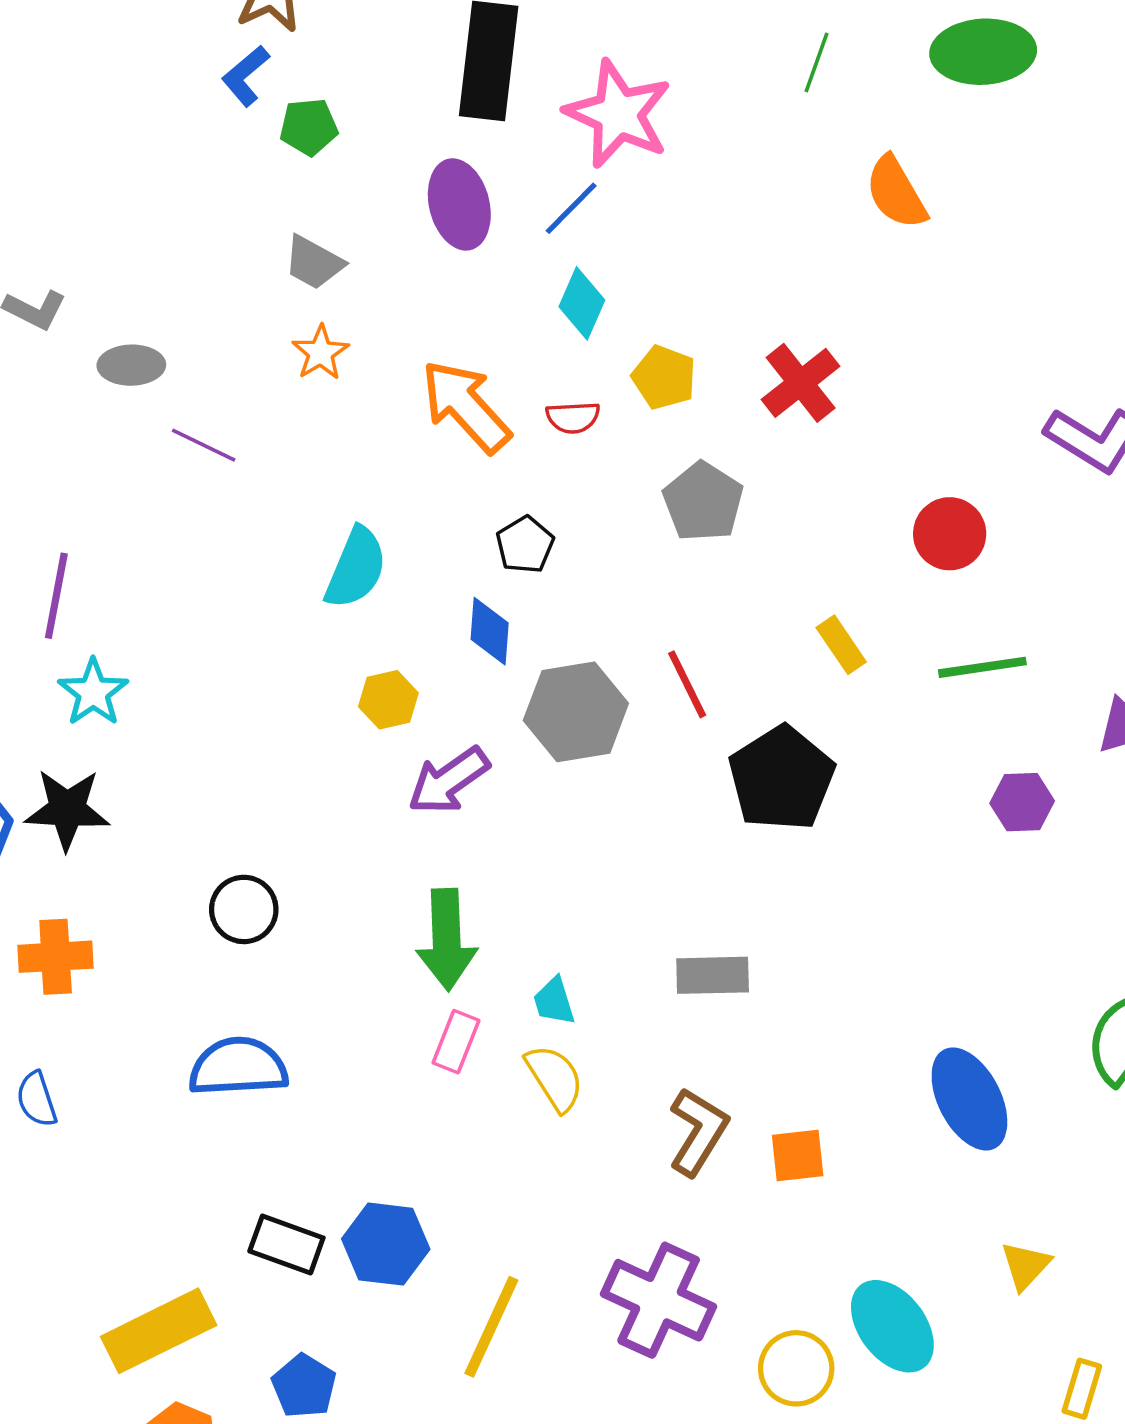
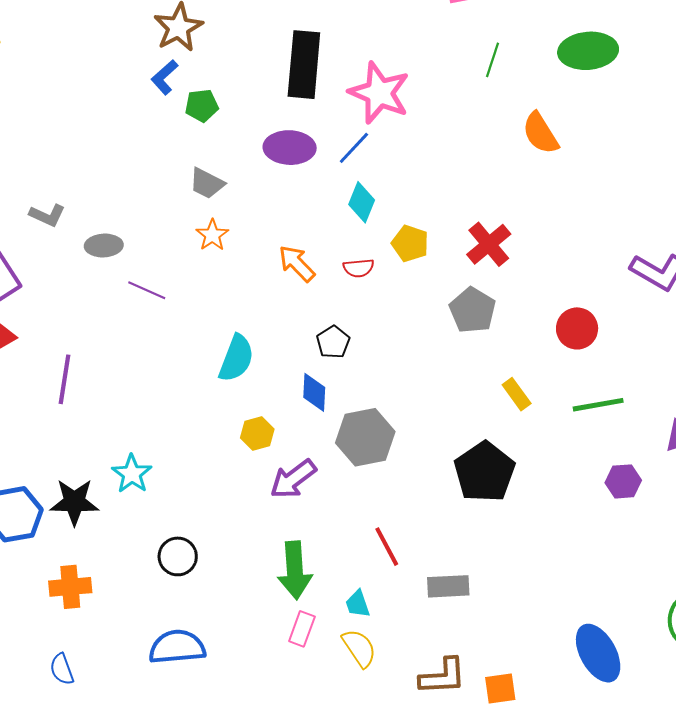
purple ellipse: (459, 204) -> (290, 148), turned -72
orange arrow: (466, 406) -> (297, 263), size x0.7
gray pentagon: (703, 502) -> (473, 310), moved
red line: (687, 684) -> (387, 547), moved
cyan star: (93, 692) -> (132, 474), moved
brown L-shape: (698, 1132) -> (443, 676), turned 57

